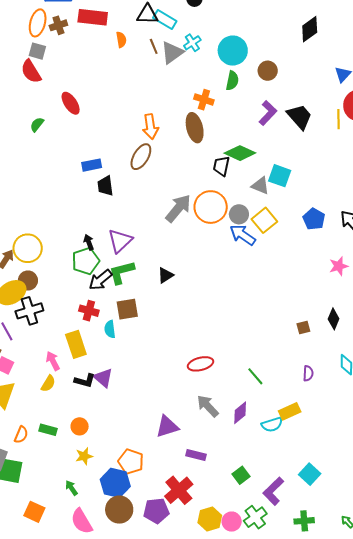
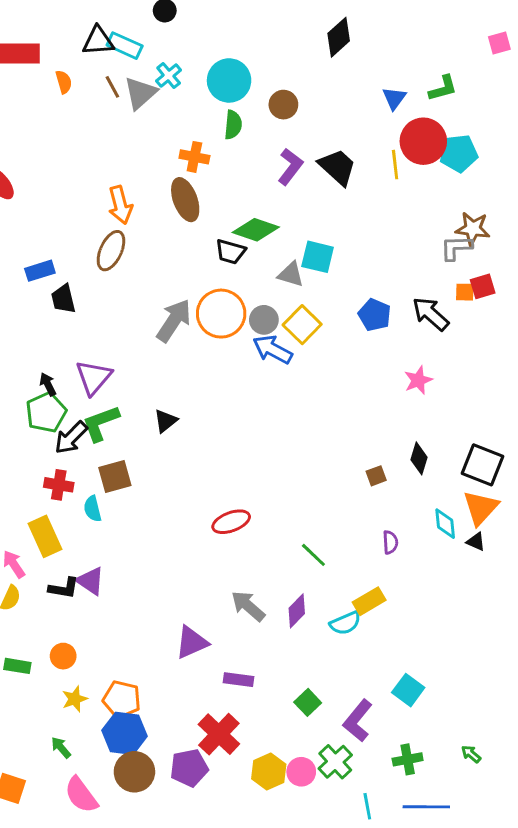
black trapezoid: (221, 166) -> (231, 252), turned -80
red ellipse: (201, 364) -> (231, 522), moved
orange pentagon: (131, 462) -> (122, 699), moved

